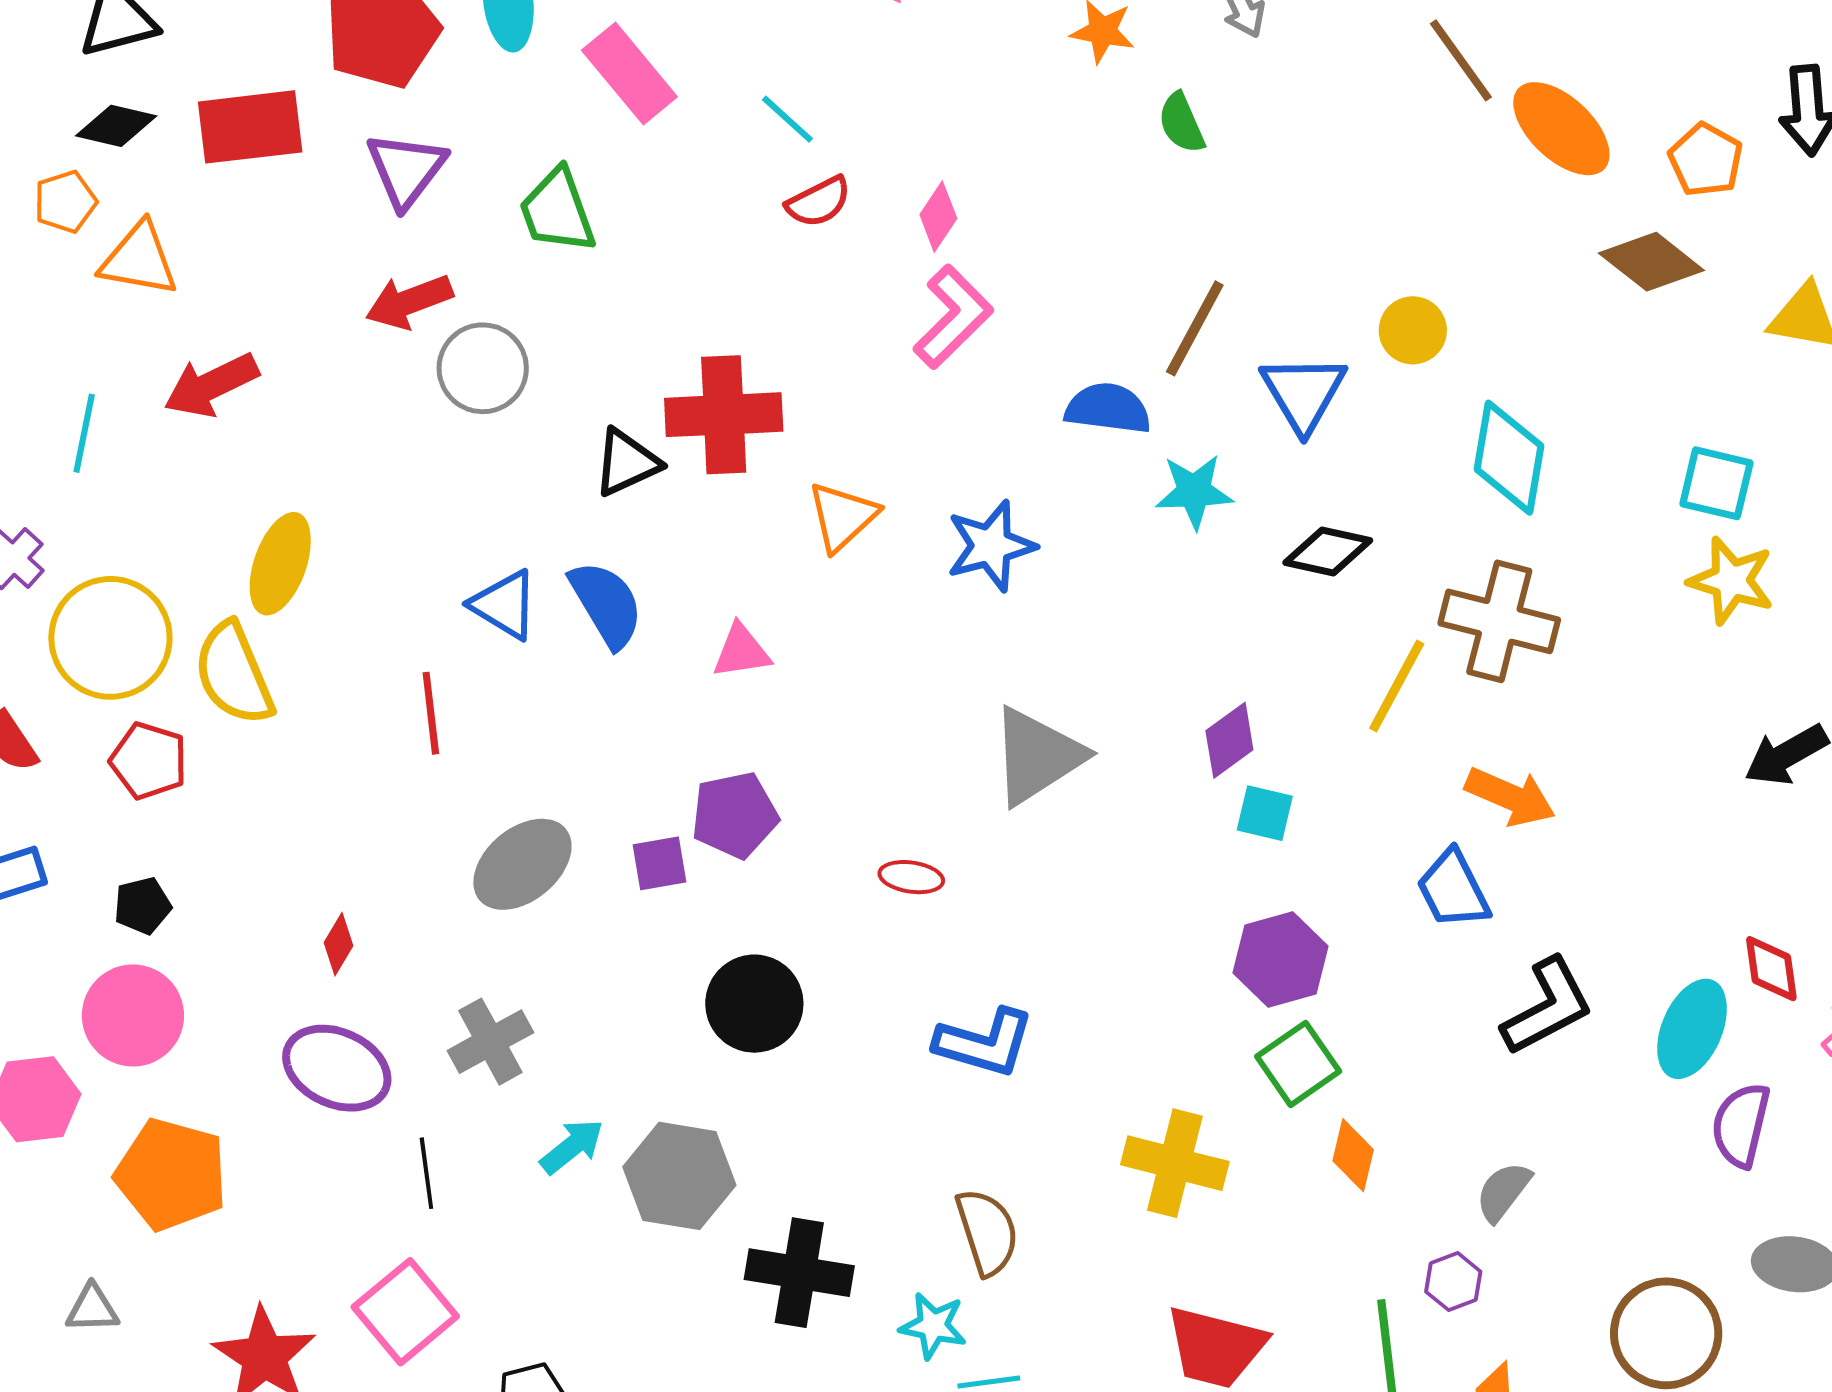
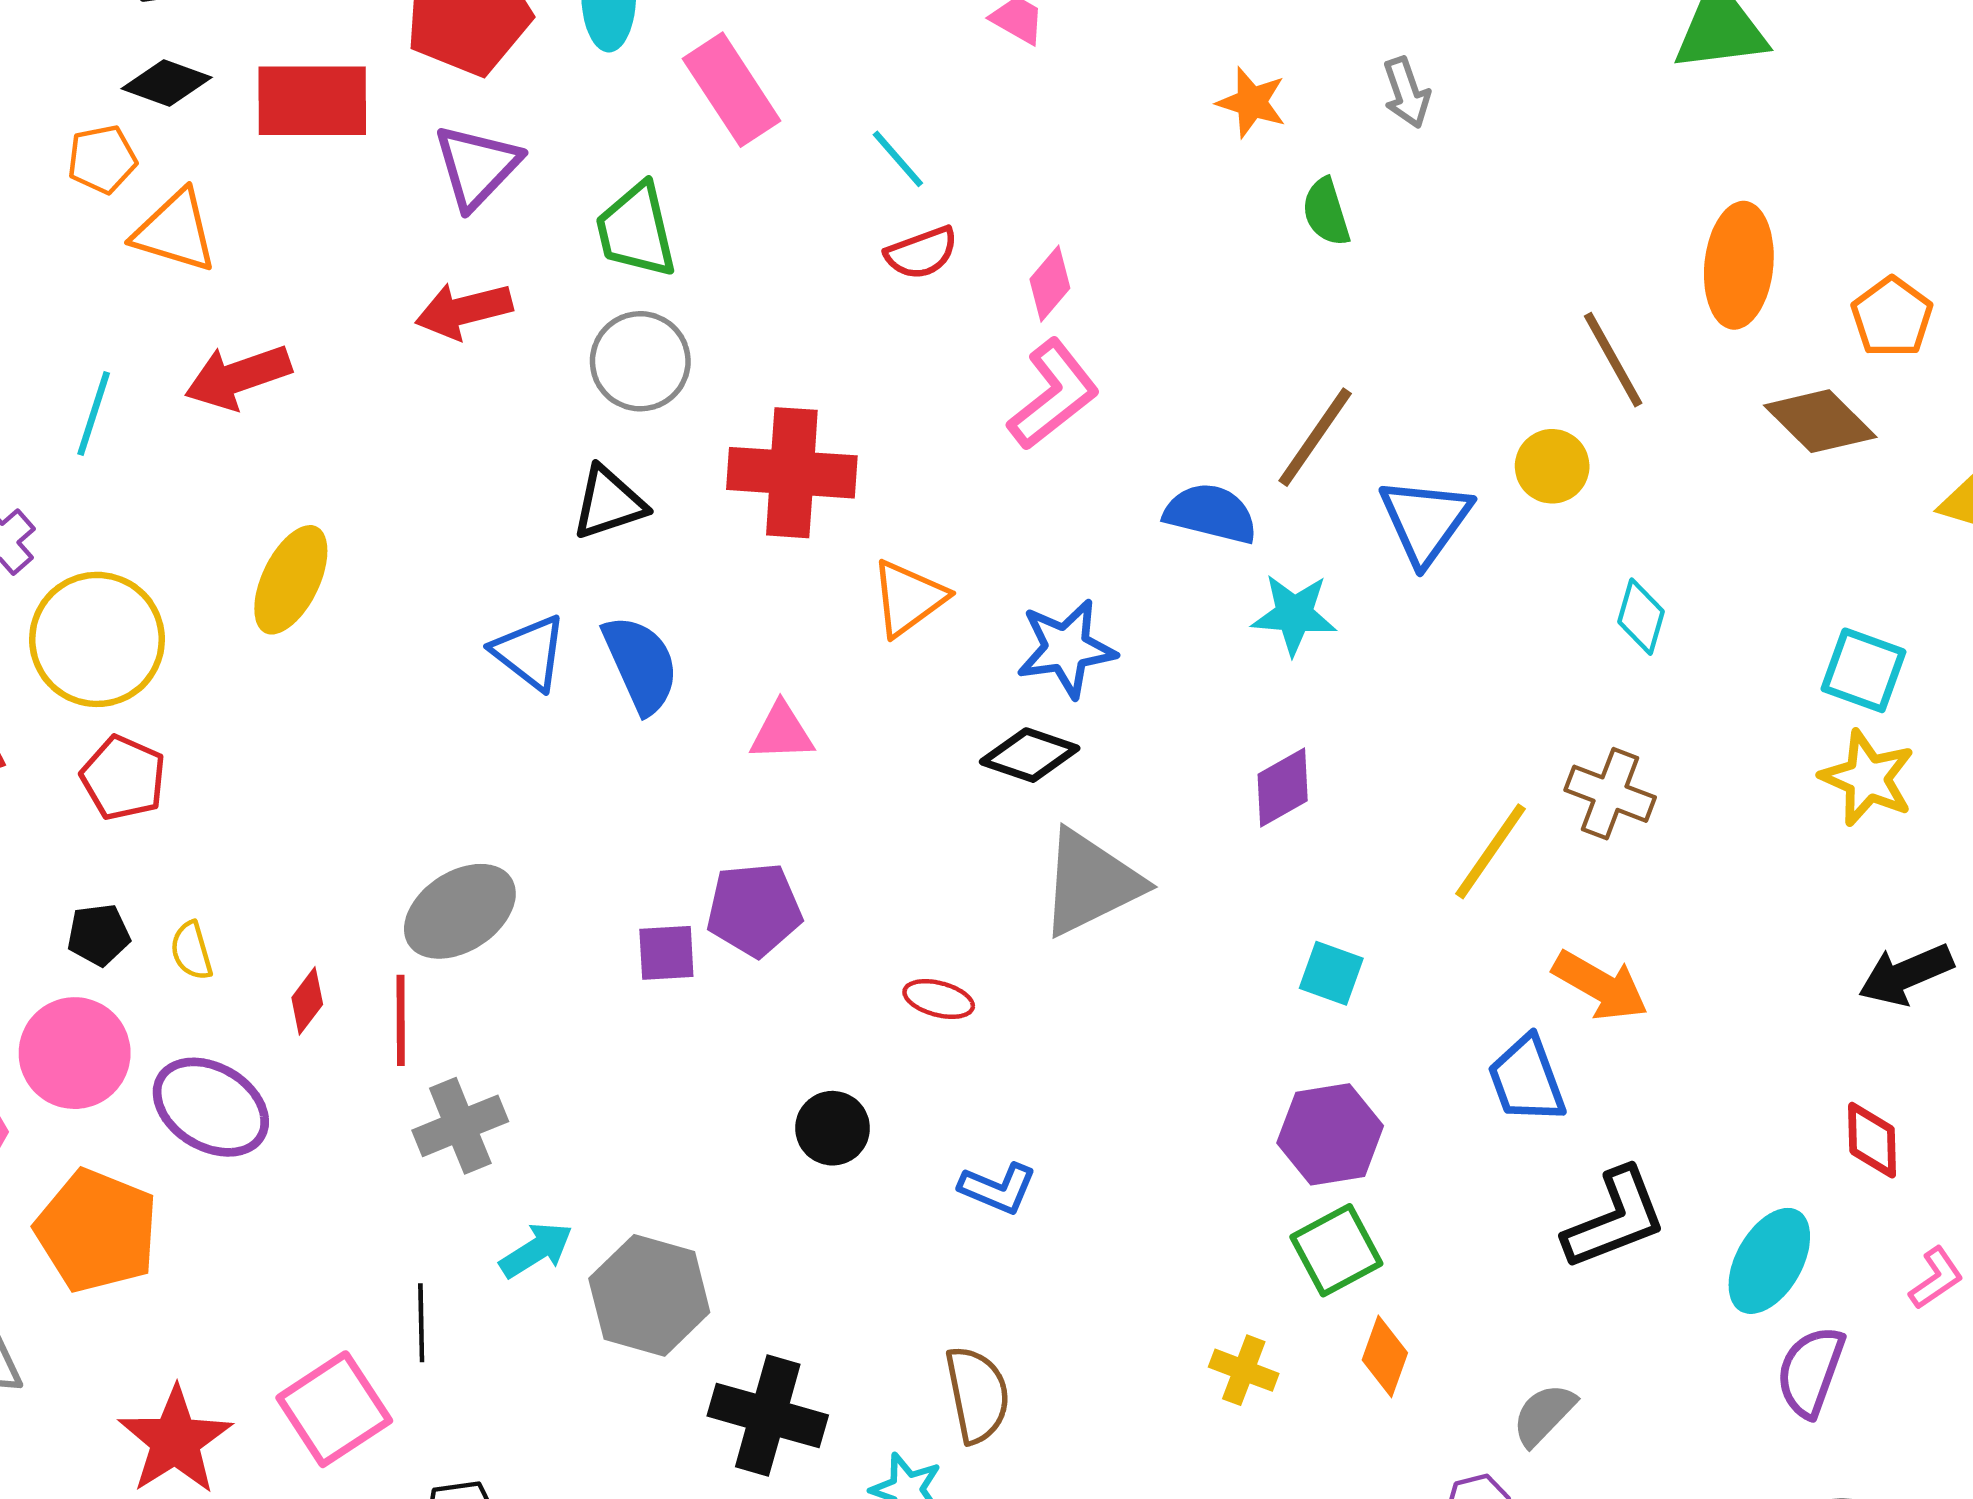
brown line: (1461, 60) -> (1613, 360), moved
orange ellipse: (1561, 129) -> (1739, 265), turned 46
gray circle: (483, 368) -> (640, 361), moved
cyan diamond: (1509, 458) -> (1641, 617), size x0.6
black triangle: (627, 463) -> (609, 503), moved
black diamond: (1328, 551) -> (1030, 755), moved
brown cross: (1499, 621) -> (1610, 794), size x0.7
yellow semicircle: (234, 674) -> (191, 951), moved, size x0.5
red line: (431, 713) -> (401, 1020), moved
purple diamond: (1229, 740) -> (1283, 787), moved
gray ellipse: (522, 864) -> (460, 911), moved
red diamond: (1771, 969) -> (1872, 1140), moved
black circle: (754, 1004) -> (833, 1128), moved, size x0.7
blue L-shape: (985, 1043) -> (998, 1188), size x0.7
purple ellipse: (337, 1068) -> (211, 1107), moved
yellow cross: (1175, 1163) -> (1244, 1370), moved, size x0.6
black line: (426, 1173) -> (421, 1323), moved

